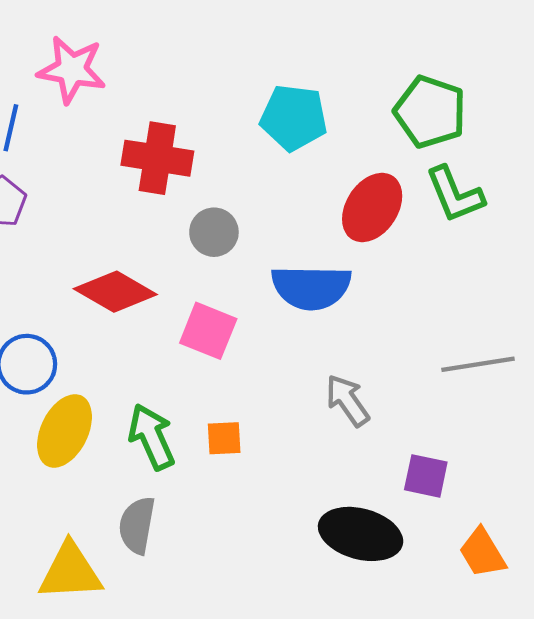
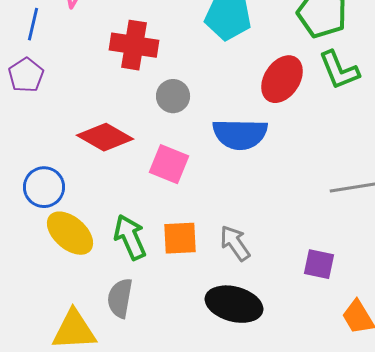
gray arrow: (347, 400) -> (235, 243), moved
yellow ellipse: (64, 431) -> (70, 233), turned -75
orange square: (224, 438) -> (180, 238), size x1.4
black ellipse: (361, 534) -> (234, 304), moved

